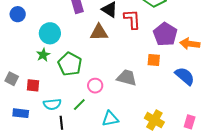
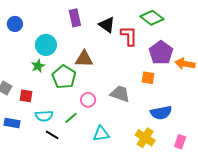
brown triangle: (99, 32) -> (84, 59), moved
blue semicircle: (185, 76) -> (161, 113), moved, turned 125
black line: (61, 123) -> (52, 135), turned -56

